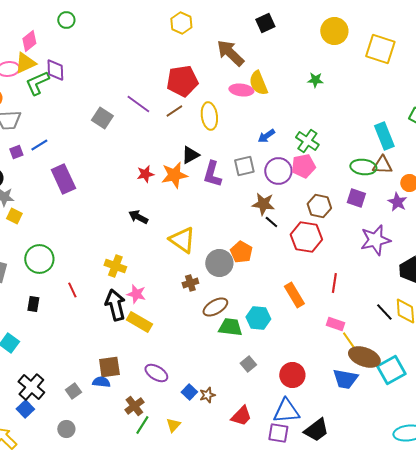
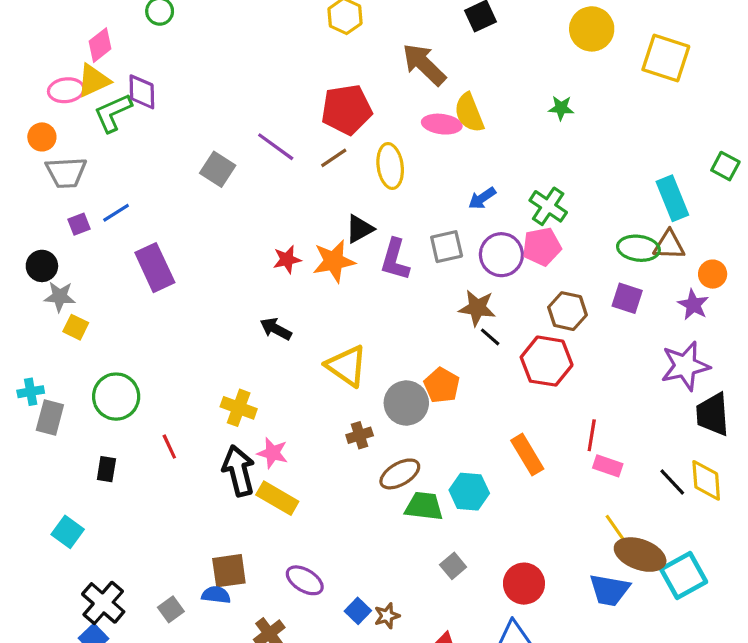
purple star: (375, 240) -> (685, 366), moved
pink rectangle: (335, 324) -> (608, 466), moved

